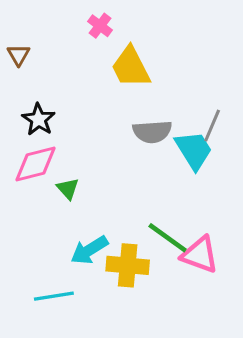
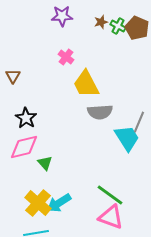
gray semicircle: (152, 132) -> (100, 112), moved
pink triangle: (200, 255) -> (111, 217), moved
yellow cross: (128, 265) -> (38, 203), moved, turned 36

